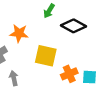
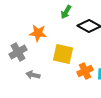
gray arrow: (14, 78) -> (33, 75), turned -64

